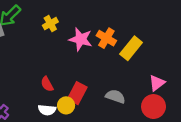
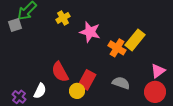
orange cross: (106, 38) -> (117, 48), moved
red semicircle: (47, 84) -> (60, 72), size x1.5
white semicircle: (47, 110) -> (40, 91), moved, turned -70

